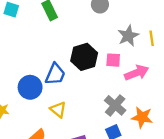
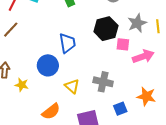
black hexagon: (84, 57) -> (106, 29), moved
blue trapezoid: (55, 74) -> (67, 43), moved, turned -35
gray cross: (115, 105) -> (103, 82), moved, turned -30

